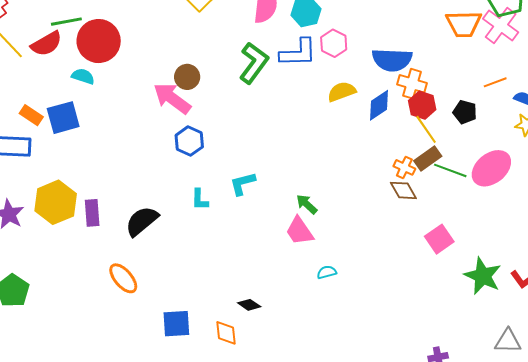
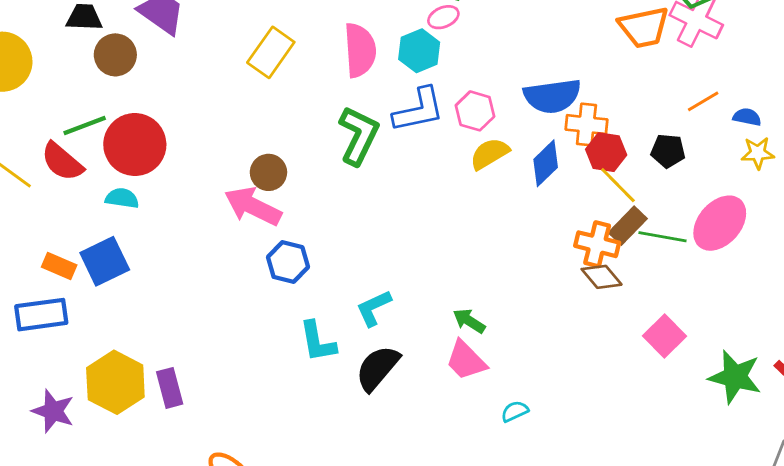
pink hexagon: (334, 43) -> (475, 111), moved
red semicircle: (46, 44) -> (62, 162), turned 80
orange cross: (404, 167) -> (597, 244), size x1.4
cyan L-shape: (200, 200) -> (318, 342), size x1.4
black semicircle: (142, 221) -> (378, 368), moved

